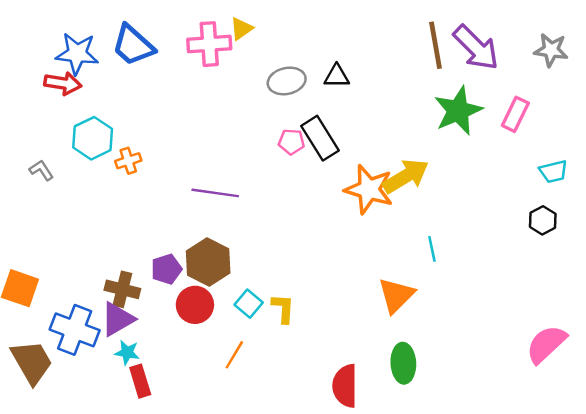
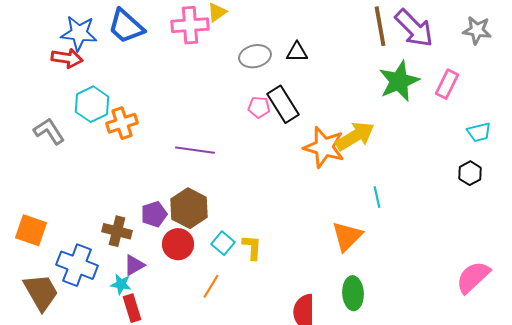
orange cross: (128, 161) -> (122, 123), size x1.4
gray L-shape: (41, 170) -> (49, 131), size x1.5
purple triangle: (118, 319) -> (134, 265), moved, size x0.7

